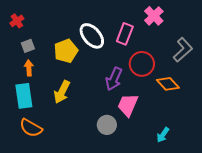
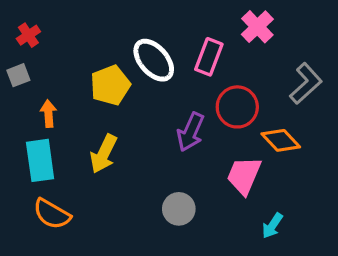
gray square: (28, 46) -> (18, 75), moved
pink trapezoid: (128, 105) -> (244, 175), moved

